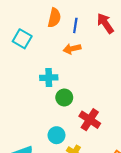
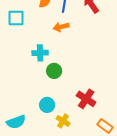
cyan square: (22, 39) -> (16, 18), turned -30
red cross: (90, 120) -> (86, 99), moved

